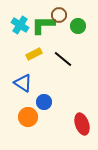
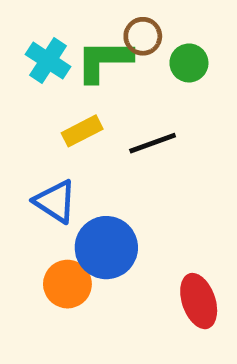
black line: (63, 59) -> (153, 143), turned -60
blue circle: (44, 102) -> (106, 248), size x1.6

